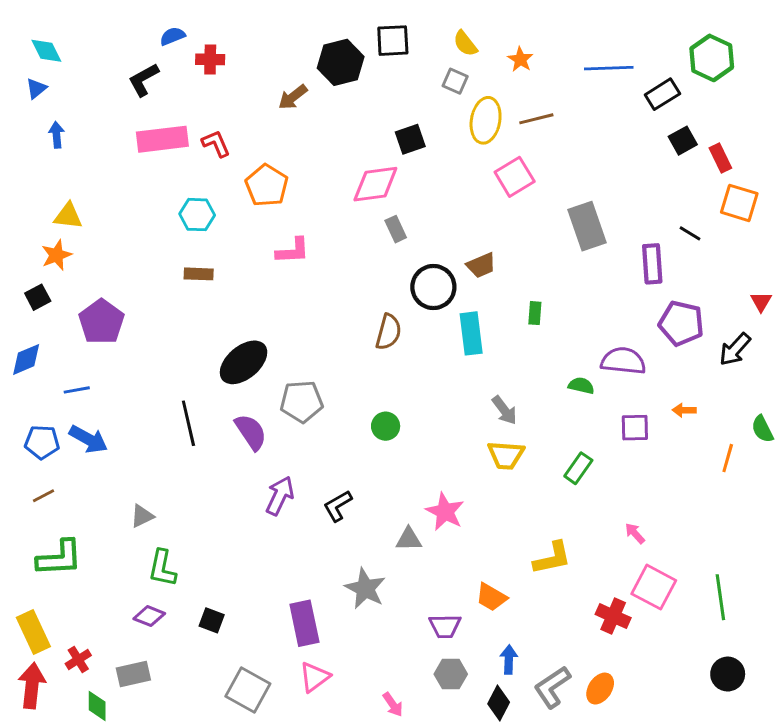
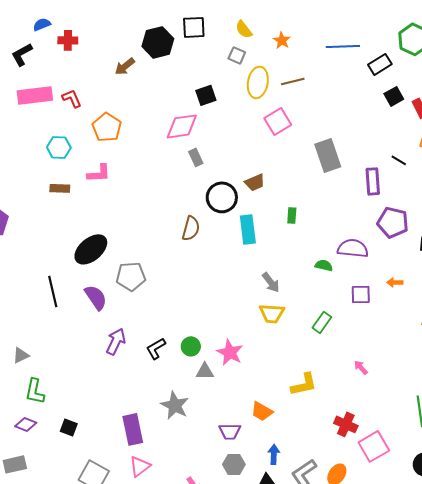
pink L-shape: (293, 251) -> (99, 173), moved
green circle: (386, 426) -> (191, 346), moved
pink square: (654, 587) -> (374, 446), moved, turned 32

